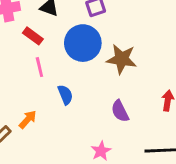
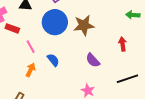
red rectangle: (33, 36) -> (12, 28), moved
orange arrow: (28, 119) -> (31, 70), moved

